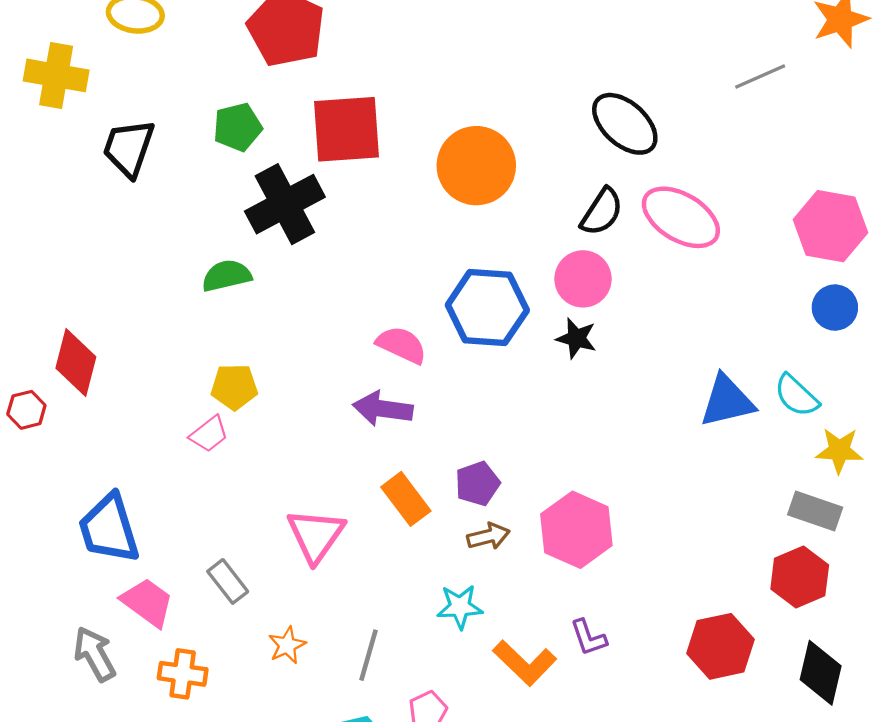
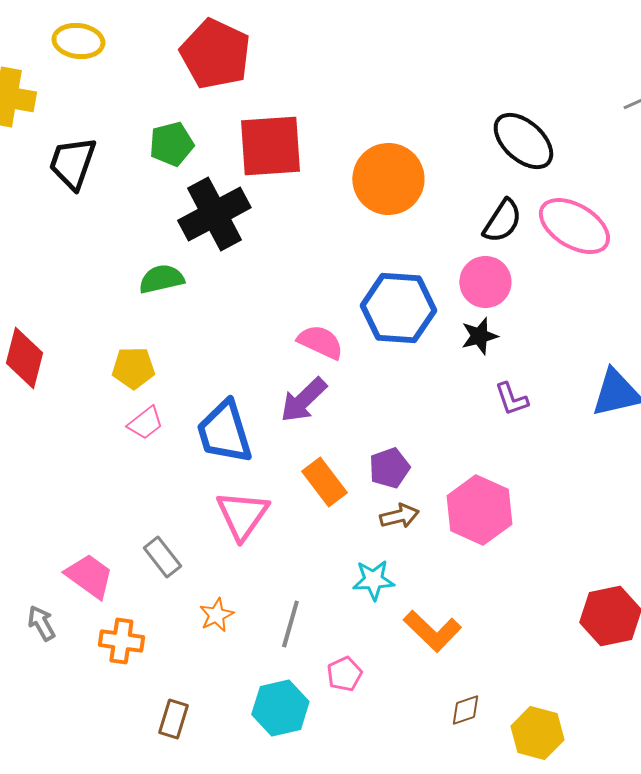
black star: (576, 338) -> (479, 336), turned -30
yellow pentagon: (234, 387) -> (133, 368), moved
purple arrow: (383, 409) -> (303, 400), turned -52
blue trapezoid: (109, 529) -> (224, 432), moved
purple L-shape: (588, 638) -> (511, 399), moved
gray arrow: (95, 654) -> (41, 623), size x0.7

